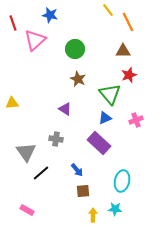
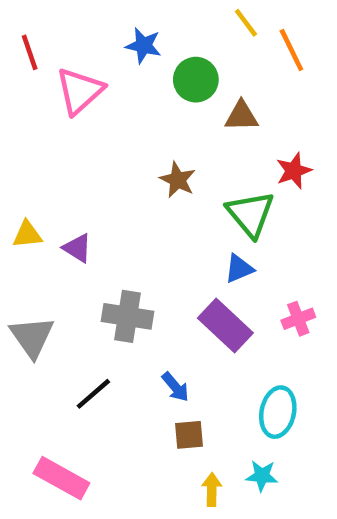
blue star: (50, 15) -> (143, 45), moved
green circle: (75, 49) -> (196, 80), moved
brown triangle: (123, 51) -> (241, 116), moved
purple triangle: (65, 109) -> (77, 248), moved
pink cross: (136, 120) -> (298, 319), moved
gray cross: (56, 139) -> (128, 316), size x1.5
gray triangle: (26, 152) -> (32, 337), moved
pink rectangle: (27, 210) -> (61, 478), size x1.6

